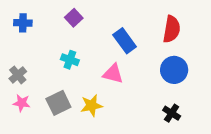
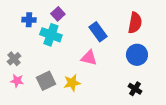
blue cross: (23, 23) -> (29, 20), moved
cyan cross: (70, 60) -> (51, 35), moved, size x1.5

